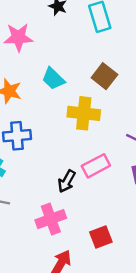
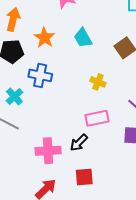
yellow cross: (84, 113) -> (98, 82), moved, size x0.6
black arrow: (67, 181) -> (79, 143), moved

